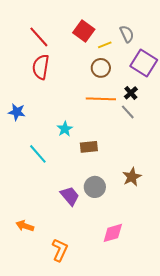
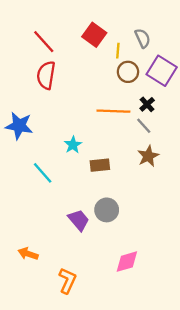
yellow line: (105, 45) -> (118, 51), turned -64
brown circle: (101, 68) -> (128, 72), moved
blue star: (17, 112) -> (19, 126), size x1.4
brown star: (132, 177) -> (148, 156), moved

